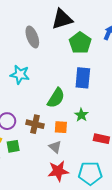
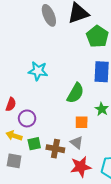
gray ellipse: (32, 37) -> (49, 15), moved
brown cross: (35, 124) -> (55, 149), moved

